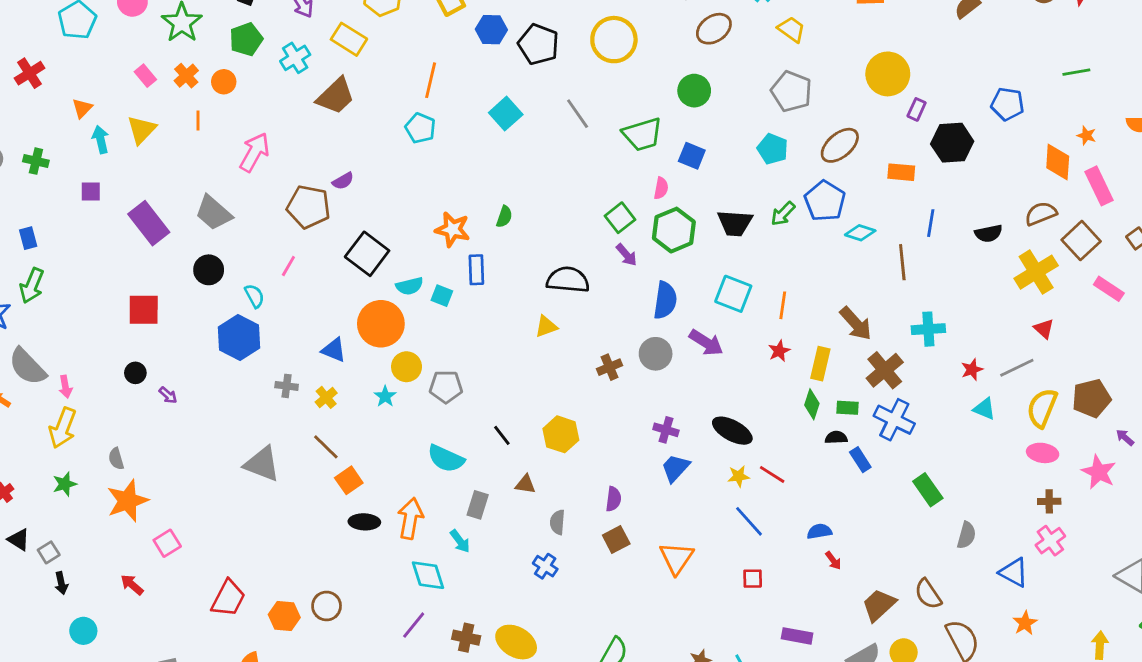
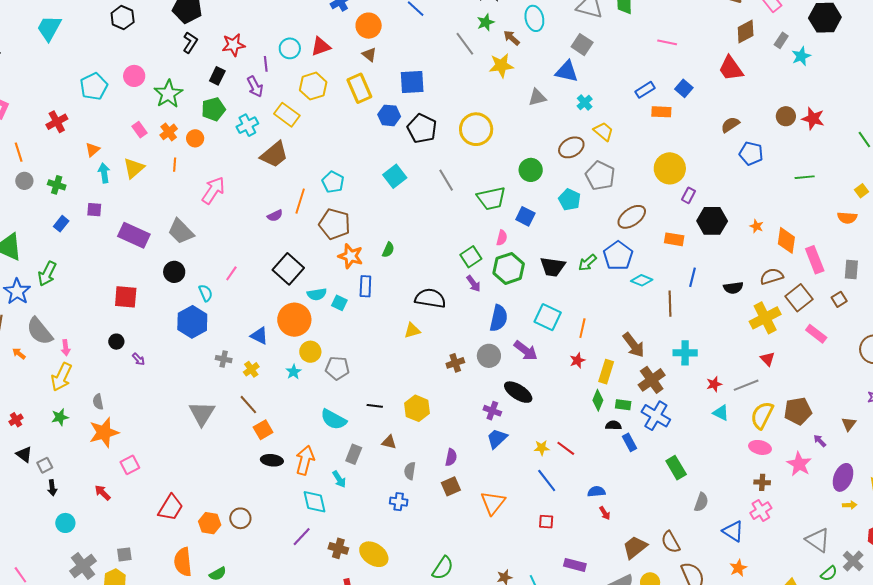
brown ellipse: (714, 29) -> (571, 147), moved
orange line: (431, 80) -> (300, 201), moved
blue pentagon: (1007, 104) -> (751, 153), moved
orange star: (1086, 136) -> (757, 226), moved
cyan pentagon: (773, 149) -> (570, 200), moved
brown pentagon: (309, 207) -> (335, 224), moved
purple rectangle: (149, 223) -> (134, 235), turned -32
blue rectangle: (28, 238) -> (61, 224), moved, turned 49
black ellipse: (732, 431) -> (518, 392), moved
black line: (502, 435) -> (375, 406), turned -49
gray triangle: (262, 464) -> (202, 413), turned 36
blue cross: (545, 566) -> (399, 502), turned -30

